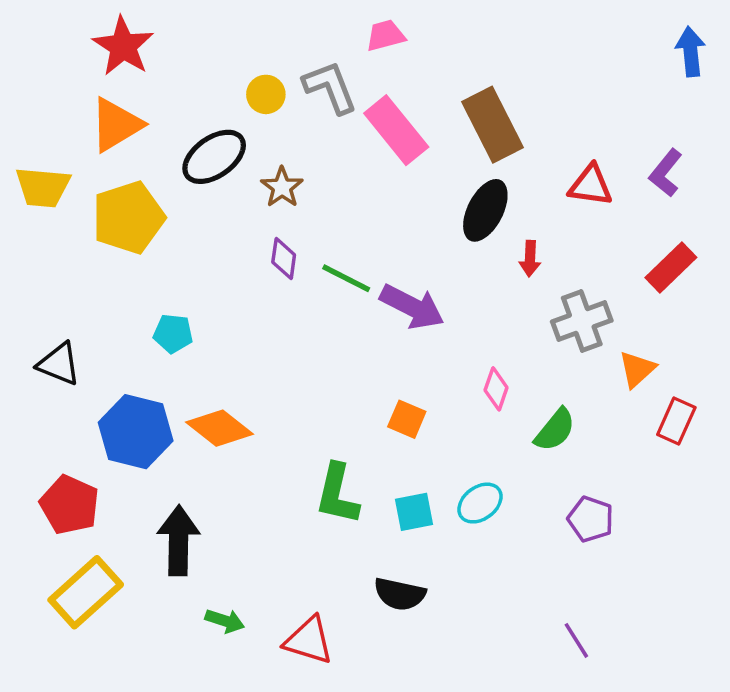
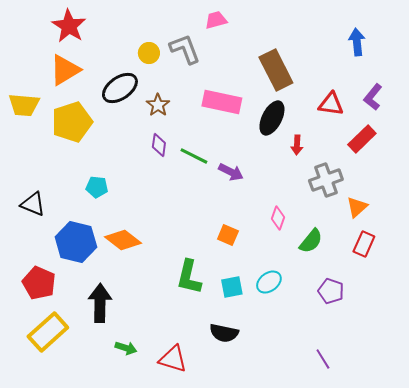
blue arrow: (691, 52) -> (357, 42), moved
pink rectangle: (396, 130) -> (222, 102), moved, turned -39
red rectangle: (671, 267) -> (362, 139), moved
purple arrow: (412, 307) -> (231, 172), size x0.7
red rectangle: (676, 421) -> (364, 244), moved

